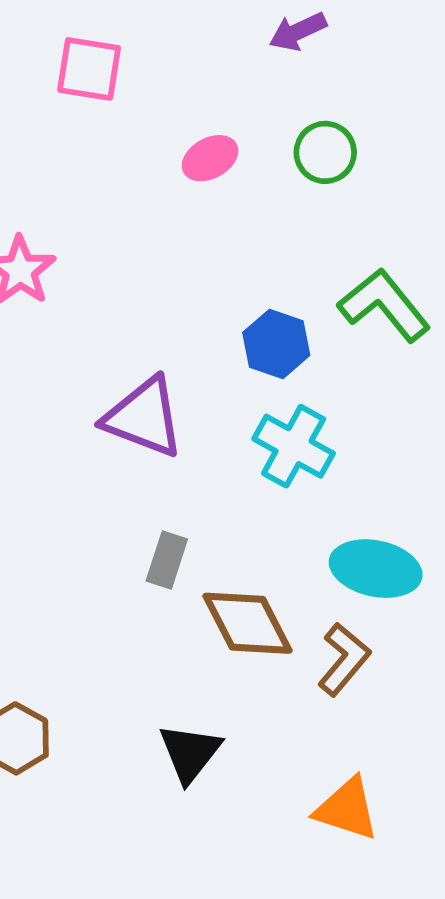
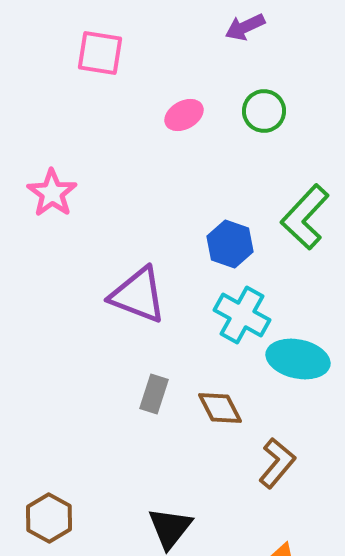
green L-shape: (384, 305) -> (305, 217), turned -98
cyan ellipse: (376, 569) -> (298, 359), moved
brown diamond: (247, 623) -> (220, 408), moved, size x0.7

